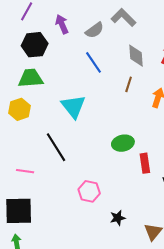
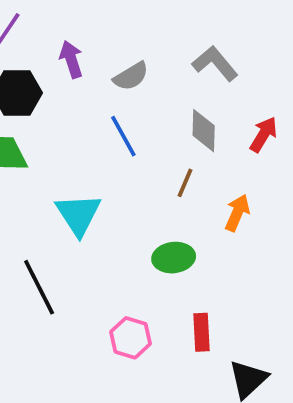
gray L-shape: (124, 18) -> (215, 63), moved
green ellipse: (123, 143) -> (174, 258), moved
pink hexagon: (89, 191) -> (131, 338), moved

